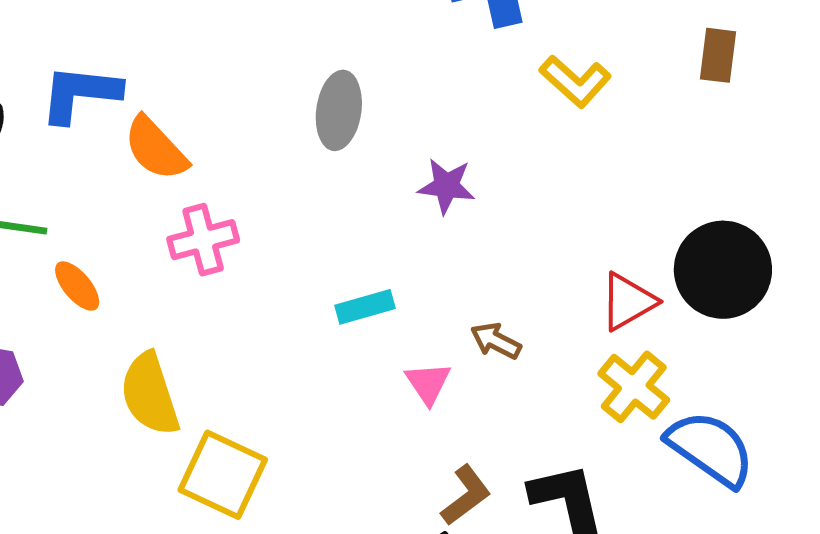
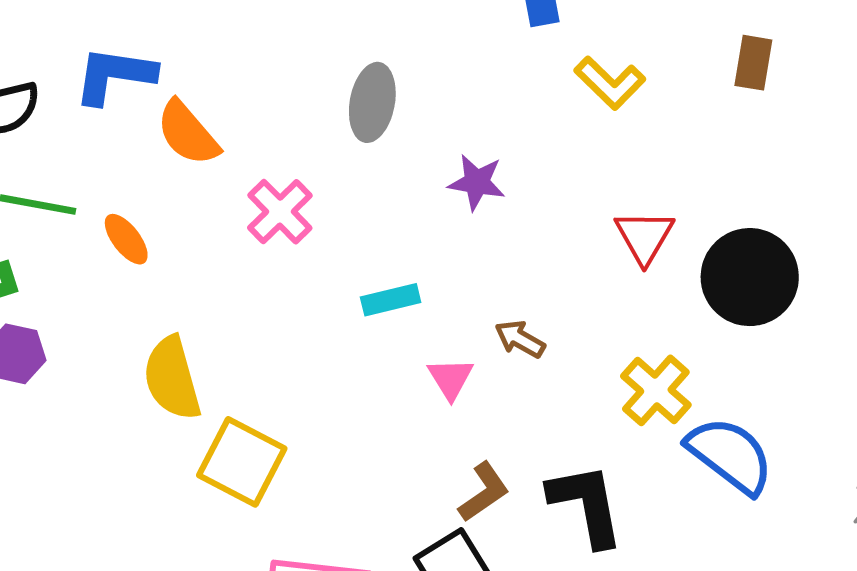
pink cross: (203, 240) -> (280, 212), moved, turned -32
orange ellipse: (77, 286) -> (126, 239), moved
red triangle: (628, 302) -> (644, 237), moved, turned -32

